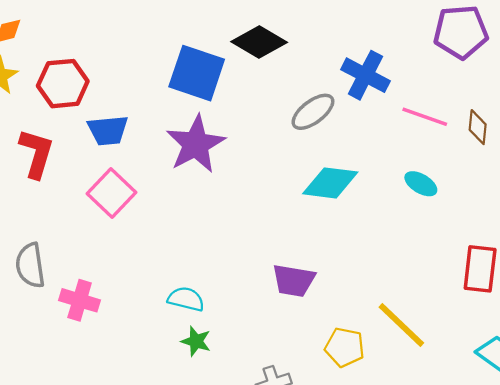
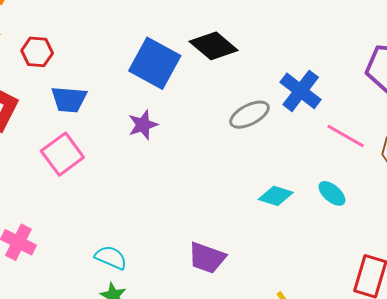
red hexagon: (63, 84) -> (37, 52), size x0.7
purple star: (196, 144) -> (143, 125), size x0.6
cyan diamond: (330, 183) -> (276, 196), moved, size x0.7

